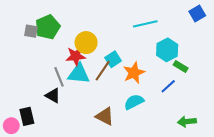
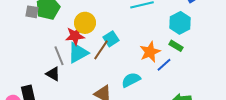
cyan hexagon: (167, 50) -> (180, 23), moved
orange star: (134, 73) -> (150, 52), moved
cyan triangle: (79, 74) -> (78, 53), turned -35

